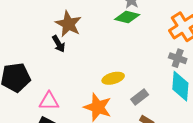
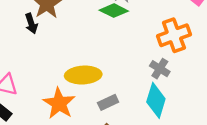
yellow ellipse: (113, 78) -> (83, 75), size x1.4

